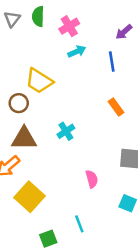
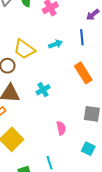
cyan arrow: (77, 51) -> (55, 44), moved
orange rectangle: (116, 107) -> (83, 73), size x1.5

